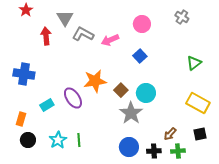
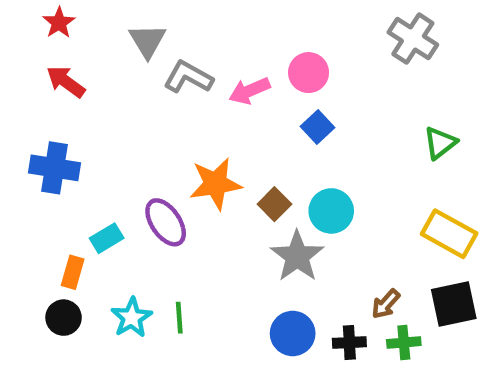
gray cross: (182, 17) -> (413, 39), size x1.5
pink circle: (142, 24) -> (309, 73), moved
red arrow: (46, 36) -> (66, 82), moved, turned -48
orange rectangle: (21, 119) -> (73, 272), moved
black square: (200, 134) -> (454, 304), size x1.5

